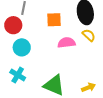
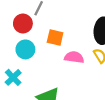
orange square: (54, 20) -> (55, 38), moved

